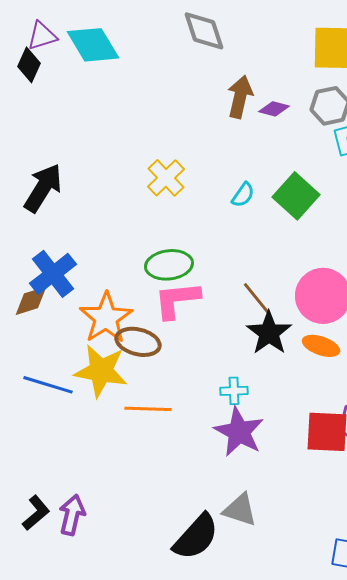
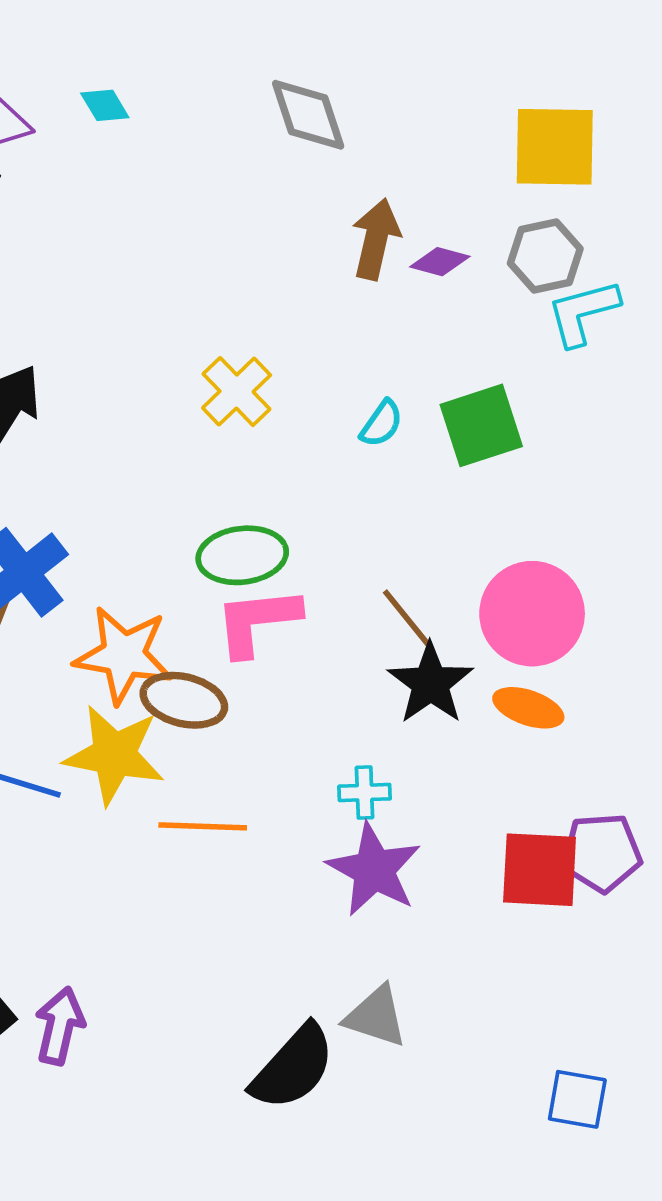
cyan diamond: (93, 45) -> (105, 105), moved, size x0.5
green square: (296, 196) -> (481, 425), turned 30
orange star: (106, 318) -> (124, 655), turned -30

